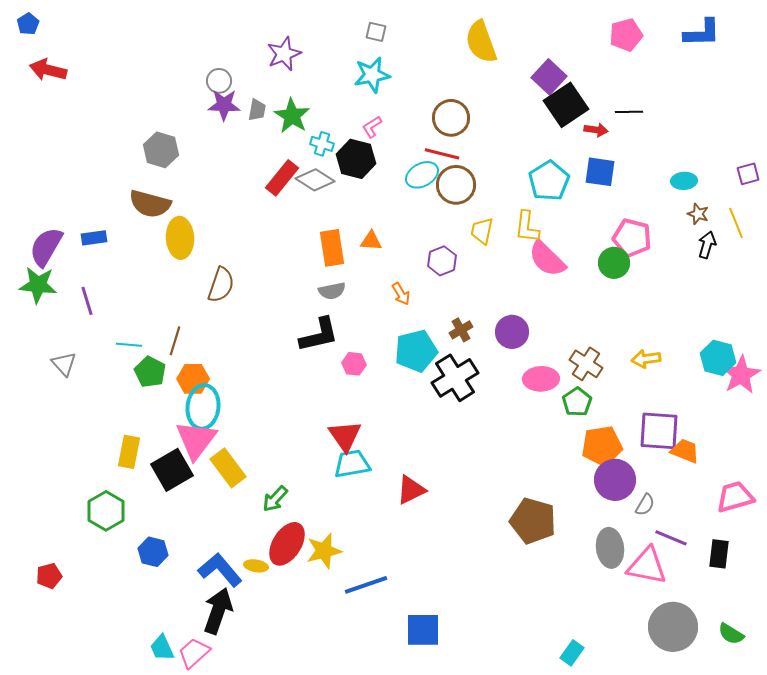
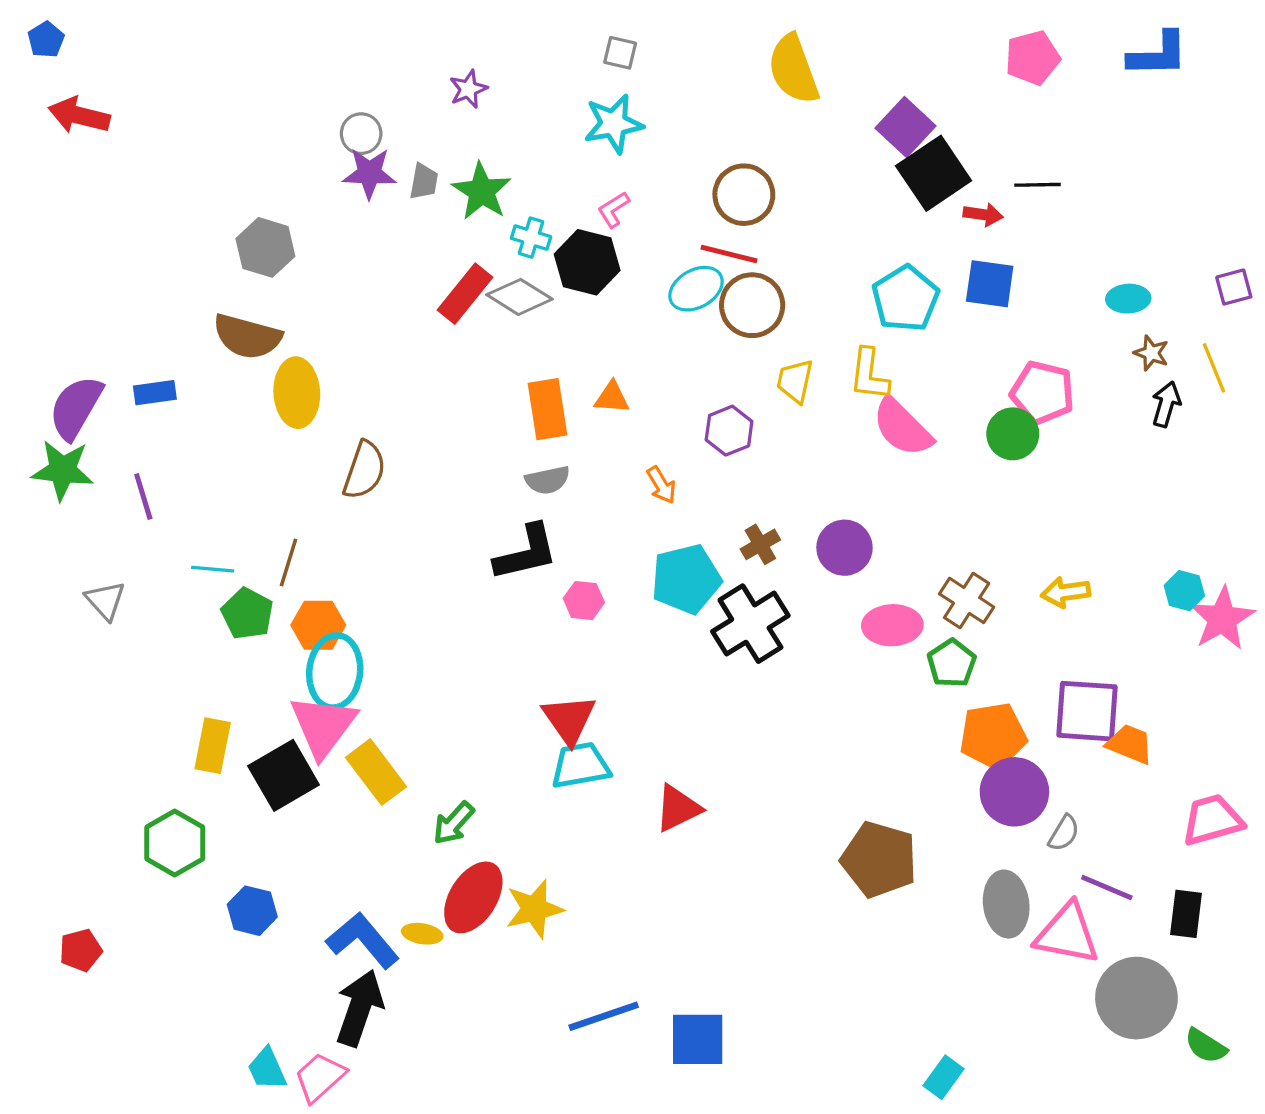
purple star: (284, 54) -> (468, 89), size x0.7
cyan hexagon: (718, 358) -> (1184, 591), size x0.7
blue line: (366, 585) -> (604, 1016), moved
gray circle: (673, 627) -> (1136, 998), moved

